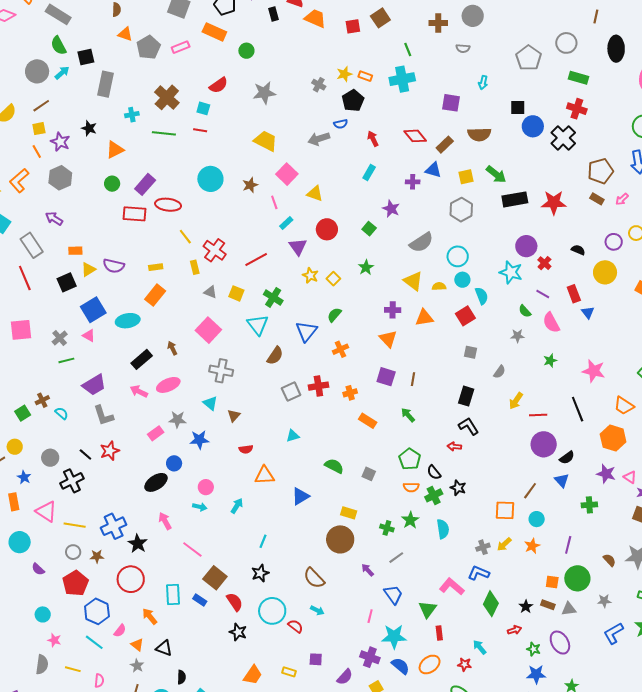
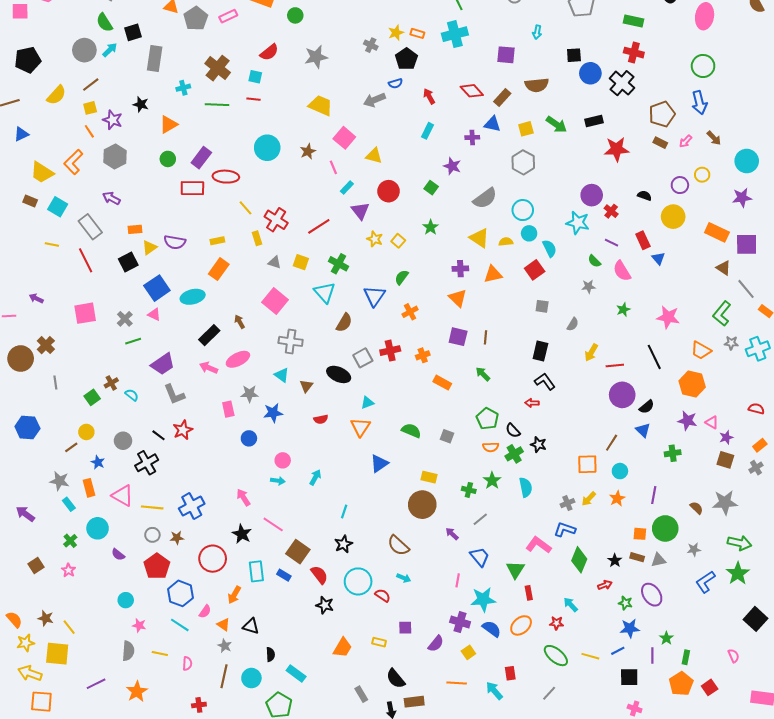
black rectangle: (515, 199) -> (594, 121), moved, size x0.7
pink rectangle: (156, 433) -> (228, 409), turned -63
orange triangle: (265, 475) -> (361, 427), moved, turned -50
black ellipse: (156, 482) -> (339, 374), moved, turned 60
black star: (138, 544) -> (242, 534), moved
orange arrow: (150, 616) -> (234, 595), turned -108

